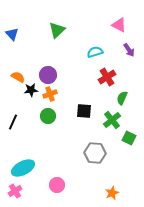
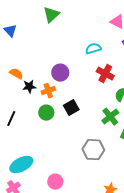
green triangle: (57, 30) -> (51, 15), moved
purple circle: (48, 75) -> (60, 73), moved
red cross: (107, 77) -> (105, 74), turned -30
black square: (84, 111) -> (71, 108), moved, turned -35

